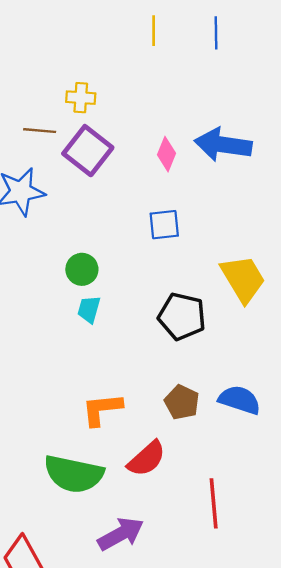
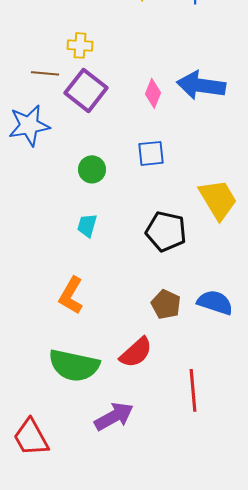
green circle: (82, 269) -> (92, 169), moved
orange L-shape: (102, 409) -> (71, 295), moved, turned -54

